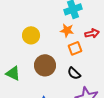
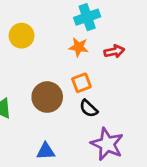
yellow circle: (31, 35) -> (22, 36), moved
orange square: (75, 48) -> (81, 83), moved

